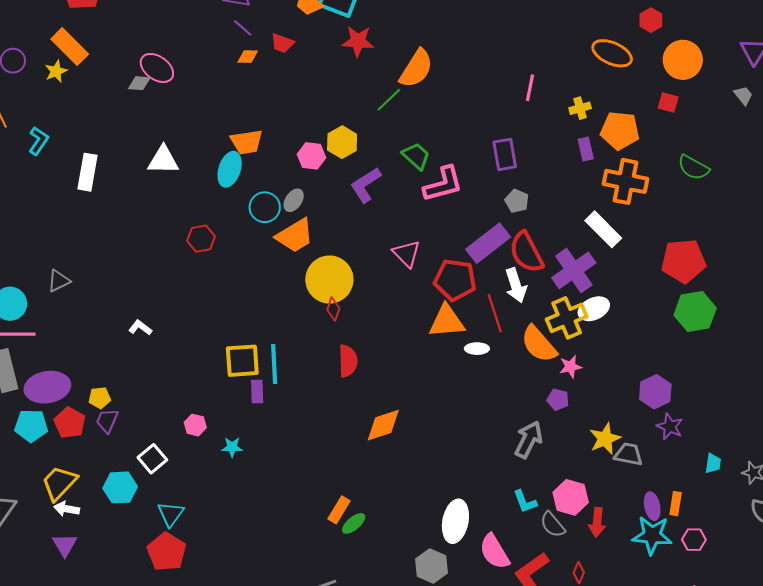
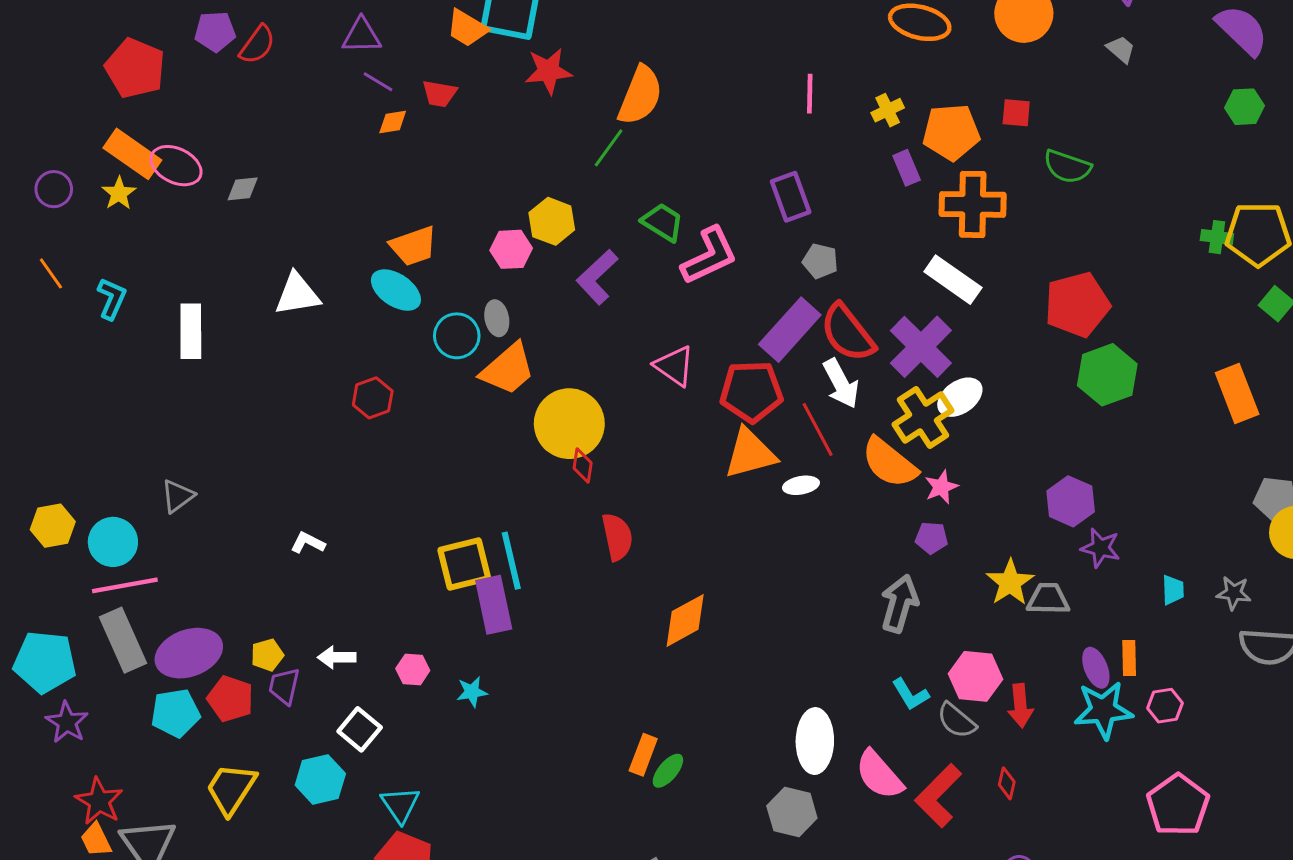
pink ellipse: (157, 68) -> (176, 166), moved
red square: (668, 103) -> (1016, 113), moved
cyan ellipse: (230, 169) -> (396, 290), turned -64
gray ellipse: (294, 200) -> (497, 318), turned -35
purple rectangle: (257, 391) -> (494, 605), size x1.6
white arrow: (67, 509) -> (337, 657), moved

